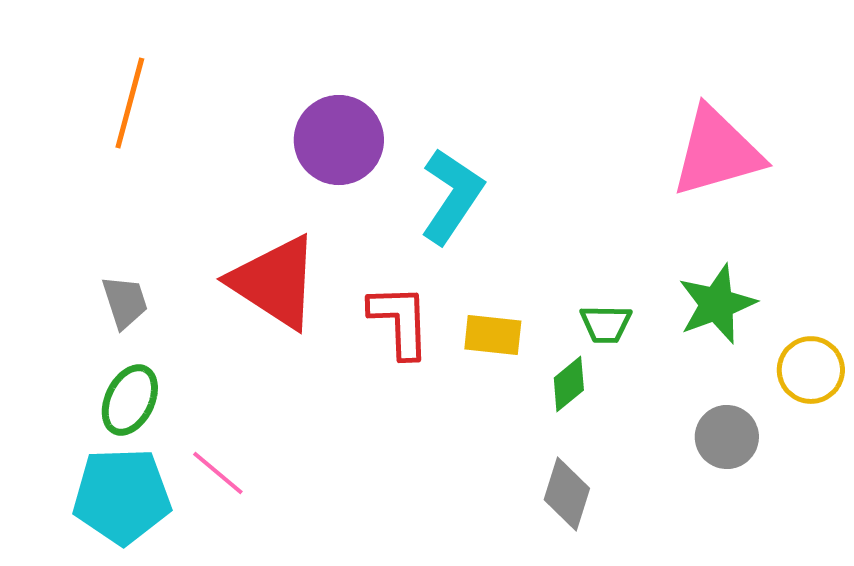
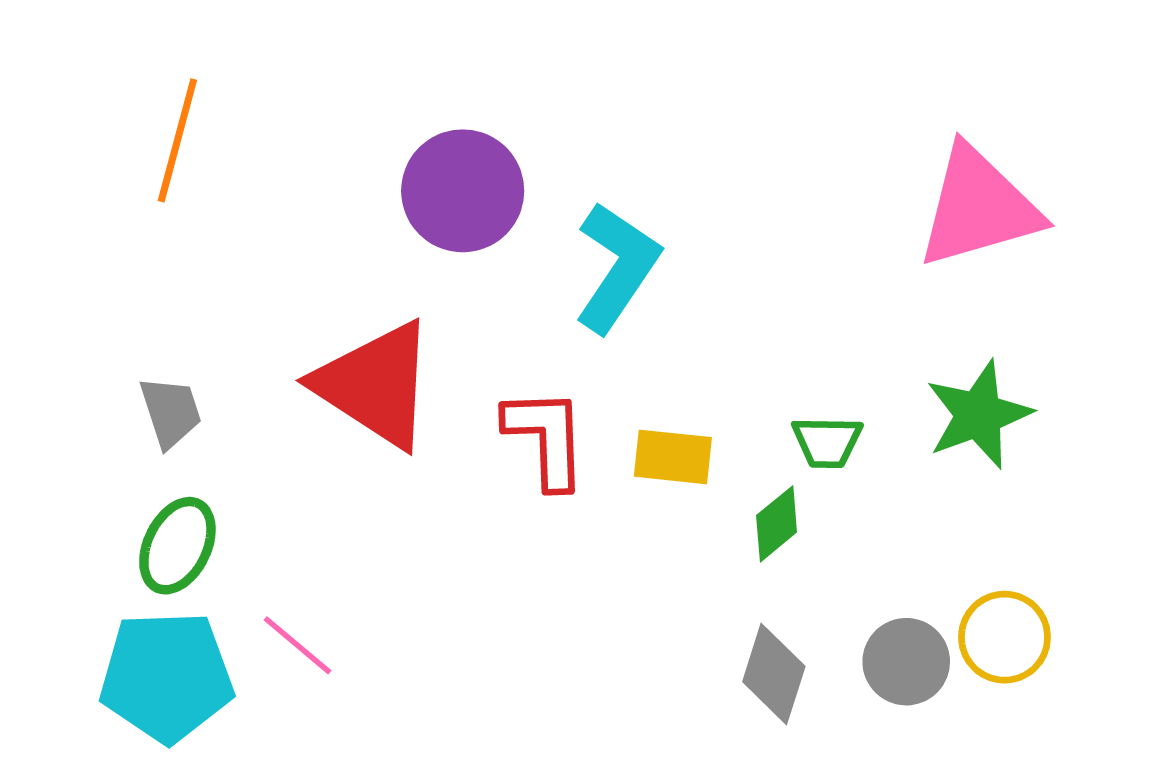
yellow circle: (811, 370) -> (1004, 637), moved
gray circle: (727, 437) -> (906, 662), moved

